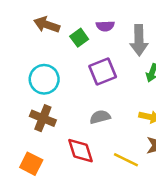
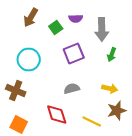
brown arrow: (47, 25) -> (31, 18), turned -78
brown cross: (43, 118) -> (16, 90), moved

